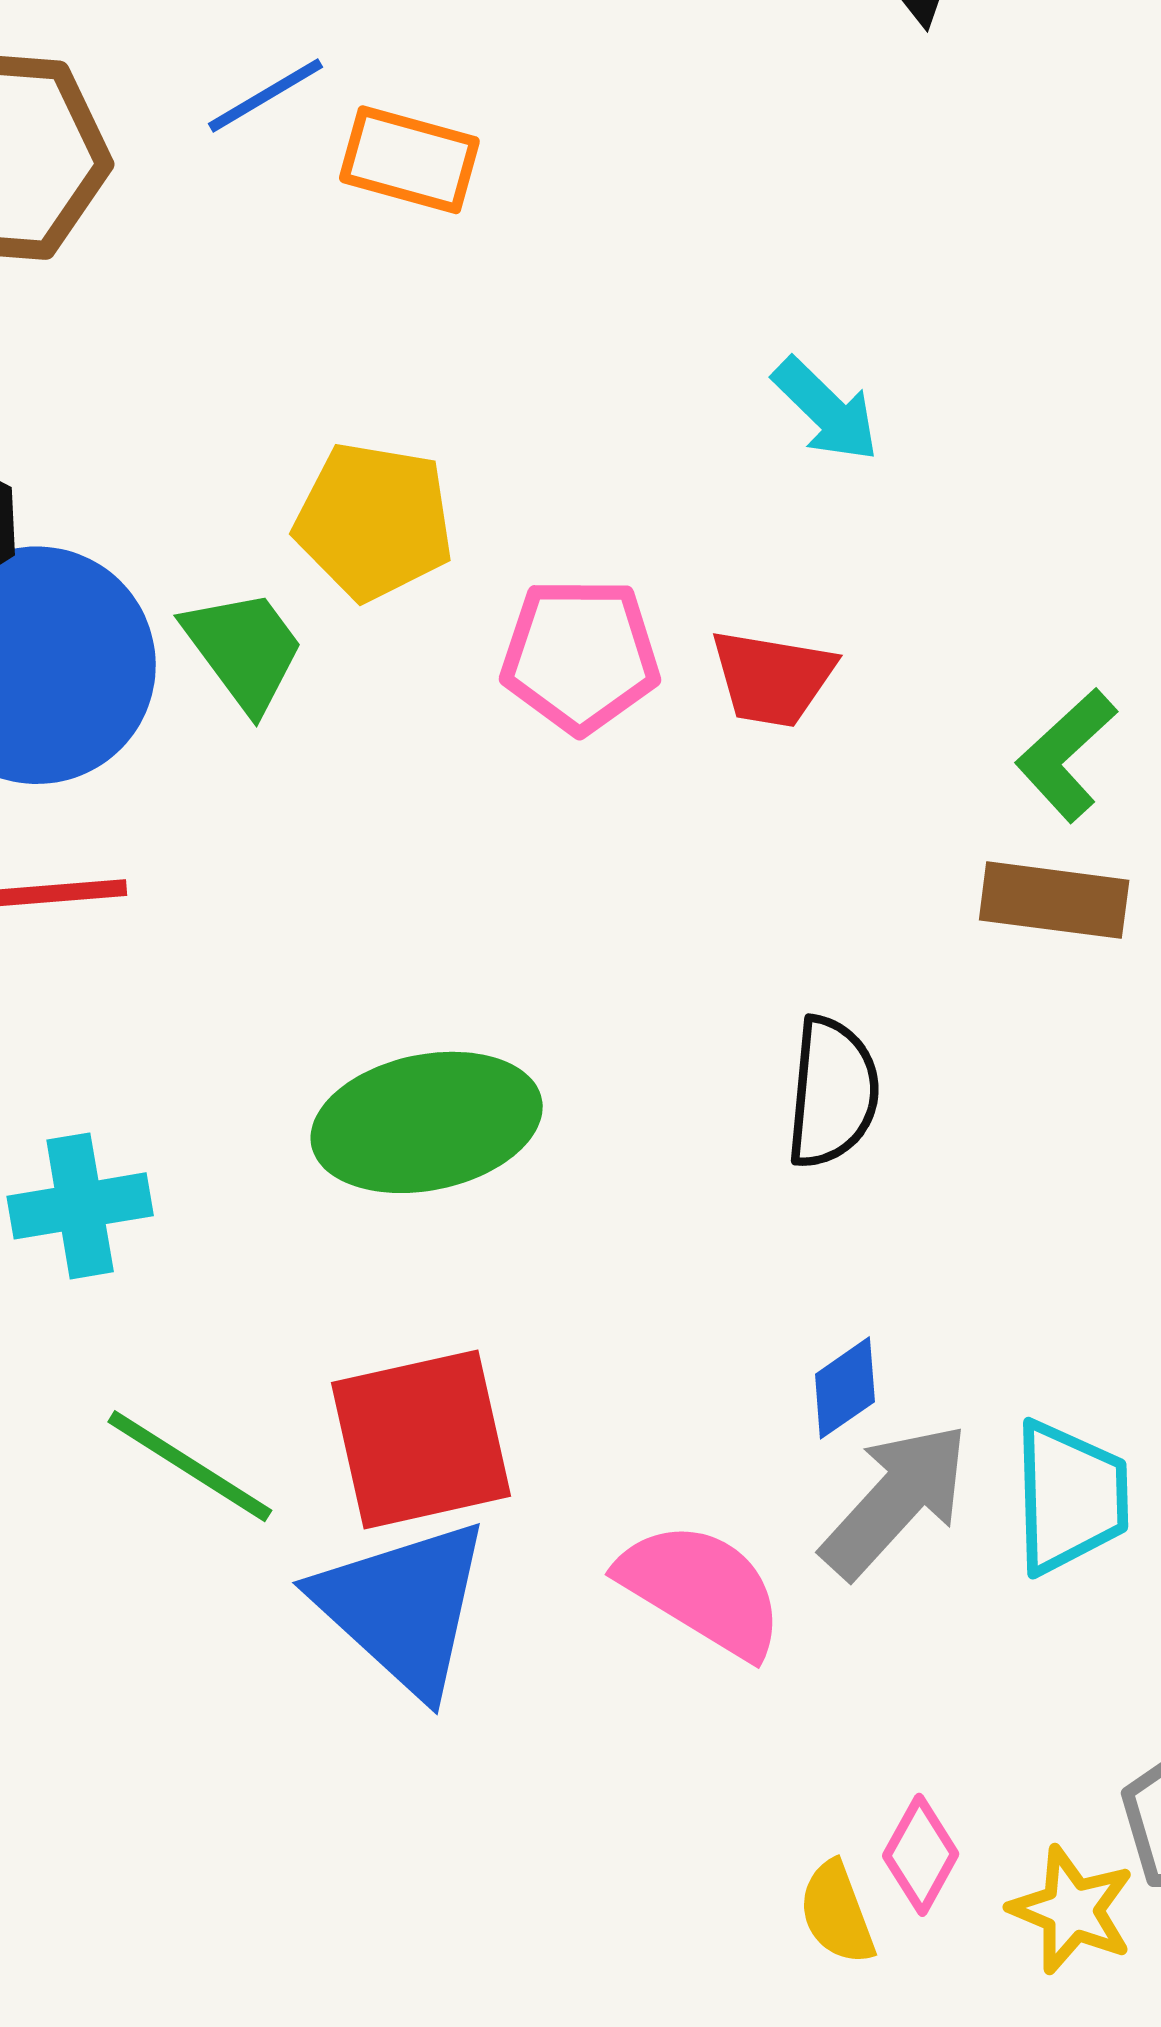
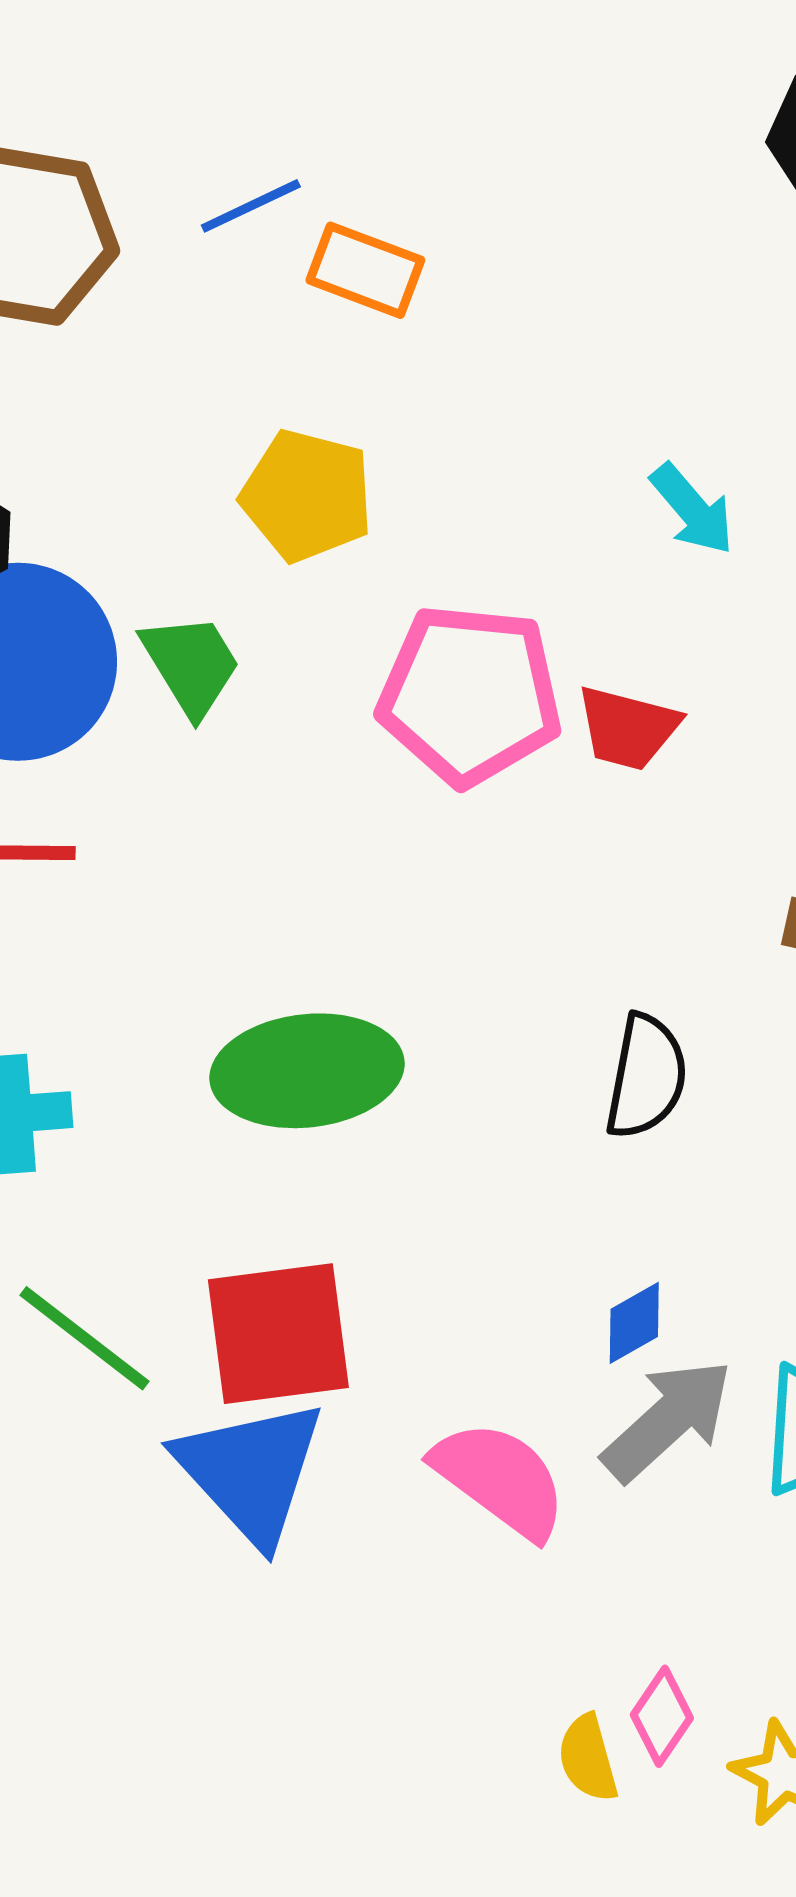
yellow pentagon: (374, 521) -> (307, 496), moved
pink pentagon: (580, 655) -> (470, 695), size x1.4

